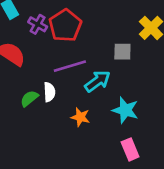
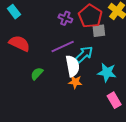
purple cross: (38, 24) -> (65, 18), moved
red pentagon: (65, 26) -> (90, 16), moved
white semicircle: (49, 92) -> (73, 66), moved, size x1.5

